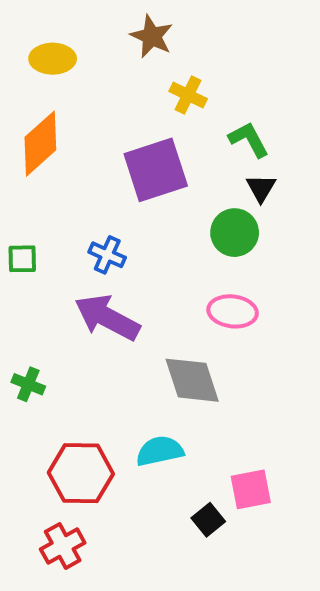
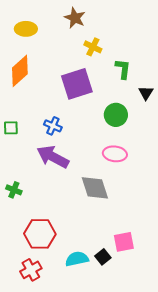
green L-shape: (249, 140) -> (123, 69), turned 35
black triangle: (261, 188) -> (146, 93), moved
cyan semicircle: (160, 451) -> (77, 259), moved

